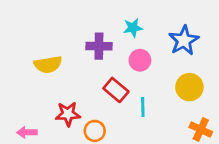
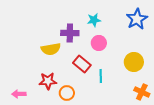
blue star: (184, 40) -> (137, 19), moved
yellow semicircle: (48, 64) -> (51, 49), moved

